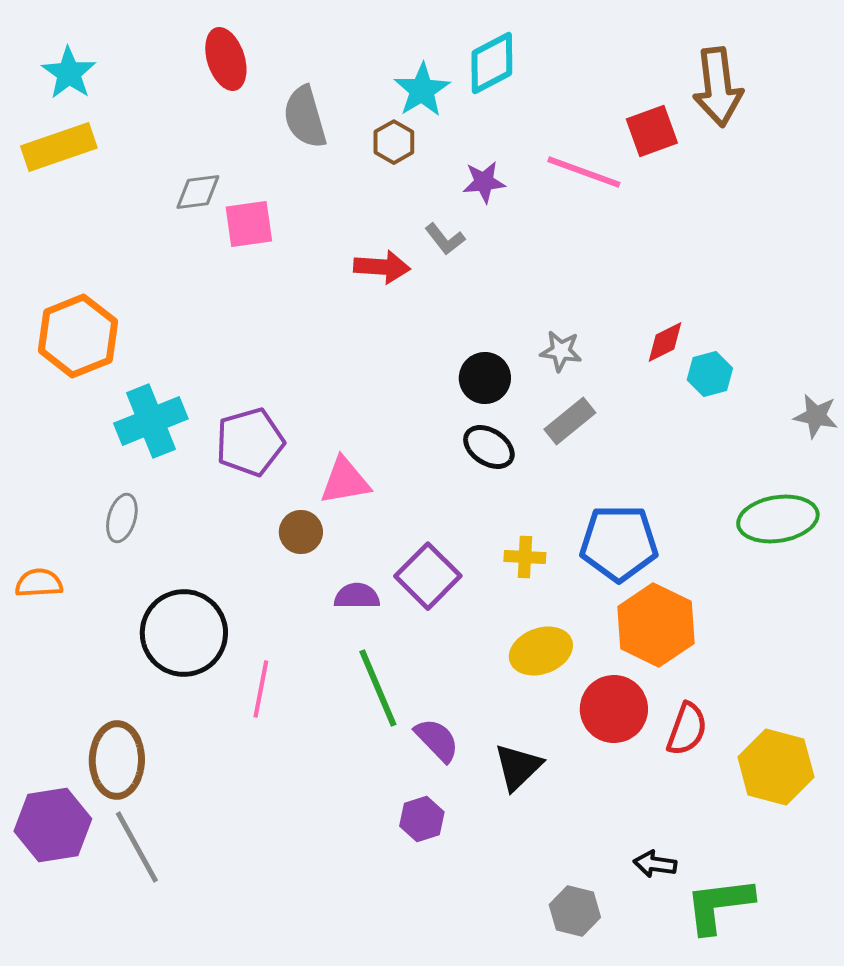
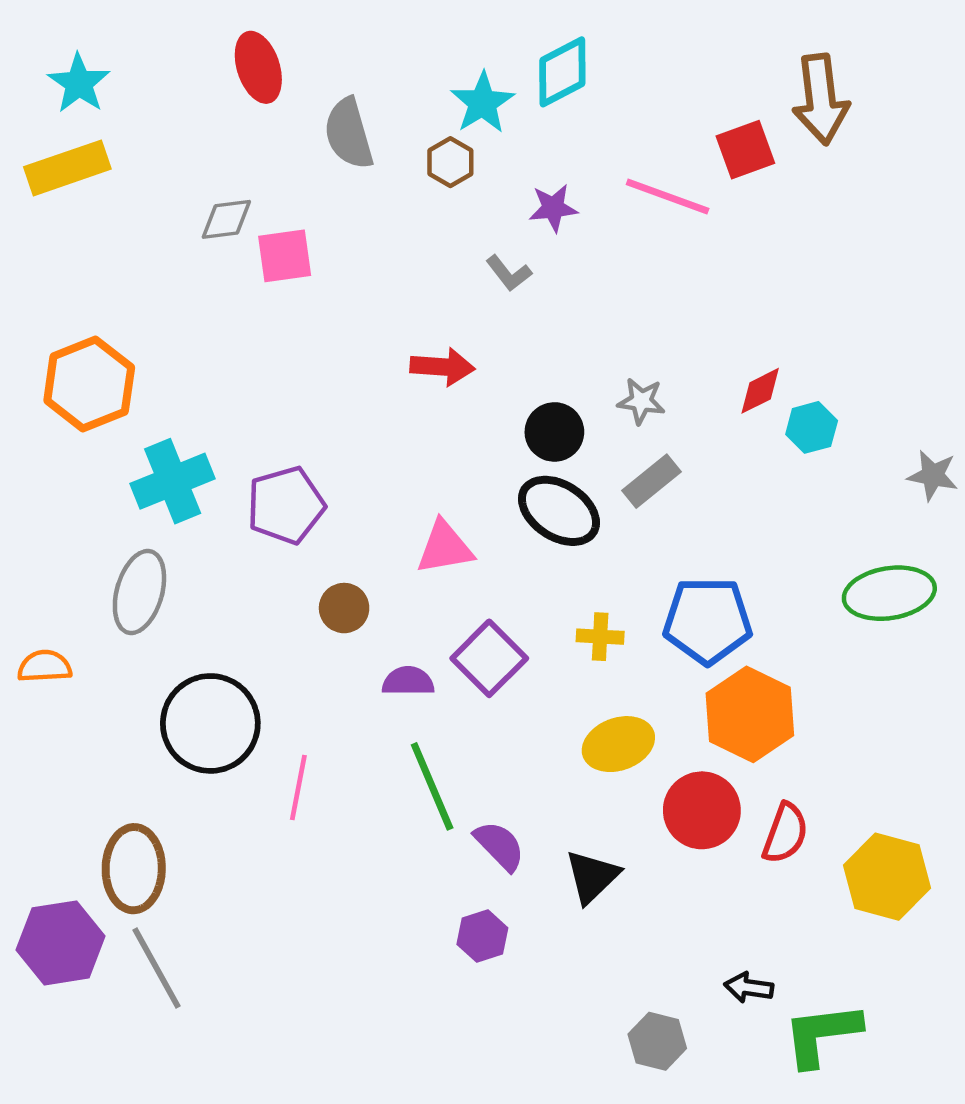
red arrow: (382, 267) -> (442, 367), moved
black ellipse: (489, 447) -> (559, 511), size x1.4
pink triangle: (345, 481) -> (445, 547), moved
gray ellipse: (122, 518) -> (139, 592), size x1.5

